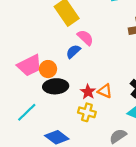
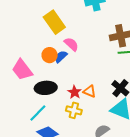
pink trapezoid: (29, 65) -> (22, 70), turned 80
orange circle: (48, 69) -> (50, 55), moved
cyan line: (27, 112) -> (38, 113), moved

